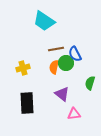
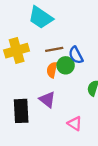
yellow cross: (23, 68) -> (17, 51), moved, size x1.5
purple triangle: (62, 94) -> (47, 100), moved
pink triangle: (74, 114) -> (75, 123), turned 40

